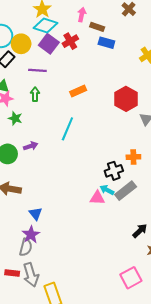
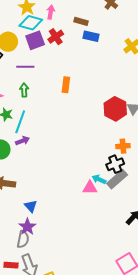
pink arrow: (82, 15) -> (51, 12), moved
purple square: (49, 44) -> (35, 40), turned 36
orange rectangle: (78, 91) -> (66, 85), turned -56
red hexagon: (126, 99) -> (115, 109), moved
cyan line: (67, 129) -> (20, 122), moved
black cross: (114, 171) -> (115, 164), moved

